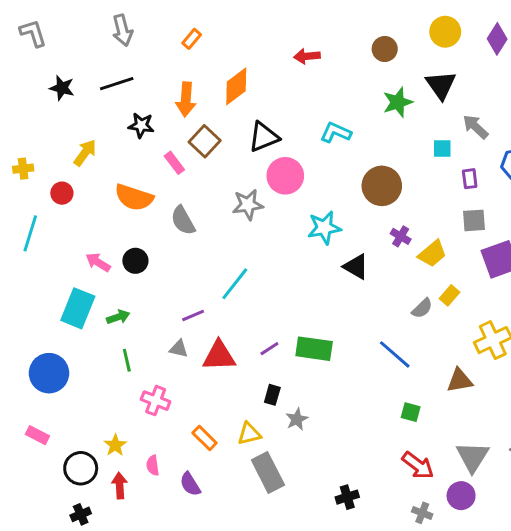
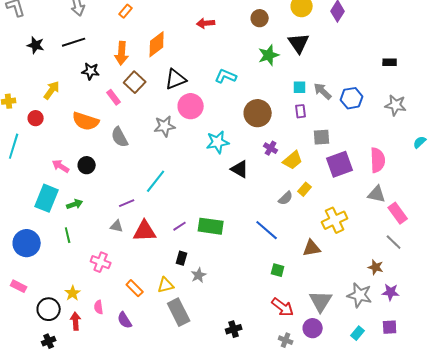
gray arrow: (475, 127) -> (323, 91), moved
purple rectangle: (470, 179) -> (301, 111), moved
green line: (127, 360) -> (68, 235), moved

